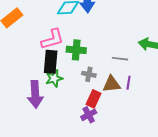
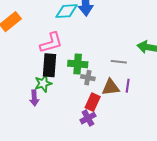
green cross: (76, 50) -> (78, 64), moved
green star: (54, 78) -> (43, 83), moved
purple arrow: (35, 94) -> (34, 98), size x0.6

